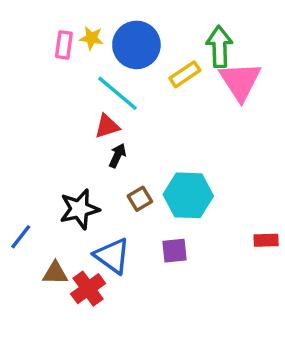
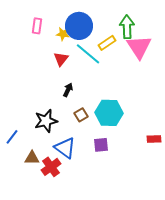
yellow star: (92, 38) -> (63, 34), moved
cyan line: (117, 93) -> (88, 54), moved
red triangle: (107, 126) -> (61, 59), moved, turned -35

